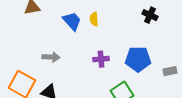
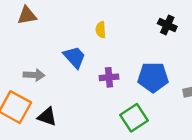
blue trapezoid: (72, 21) -> (75, 57), moved
gray arrow: (51, 57) -> (34, 75), moved

